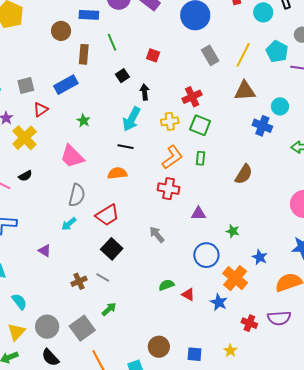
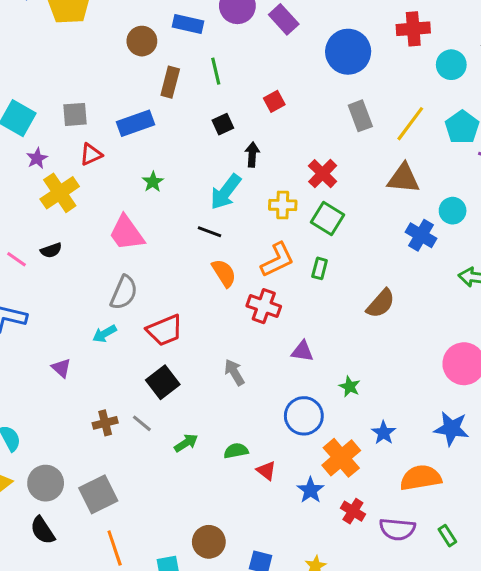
red square: (153, 55) -> (274, 101), turned 32
red cross: (192, 97) -> (323, 174), turned -30
orange semicircle: (117, 173) -> (224, 273), moved, turned 54
green arrow: (109, 309) -> (186, 443), moved
red cross: (249, 323) -> (353, 511), moved

